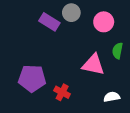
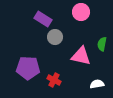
gray circle: (71, 13) -> (55, 37), moved
pink circle: (104, 22) -> (81, 12), moved

